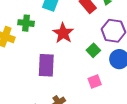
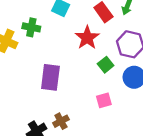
red star: (63, 33) -> (87, 38), moved

